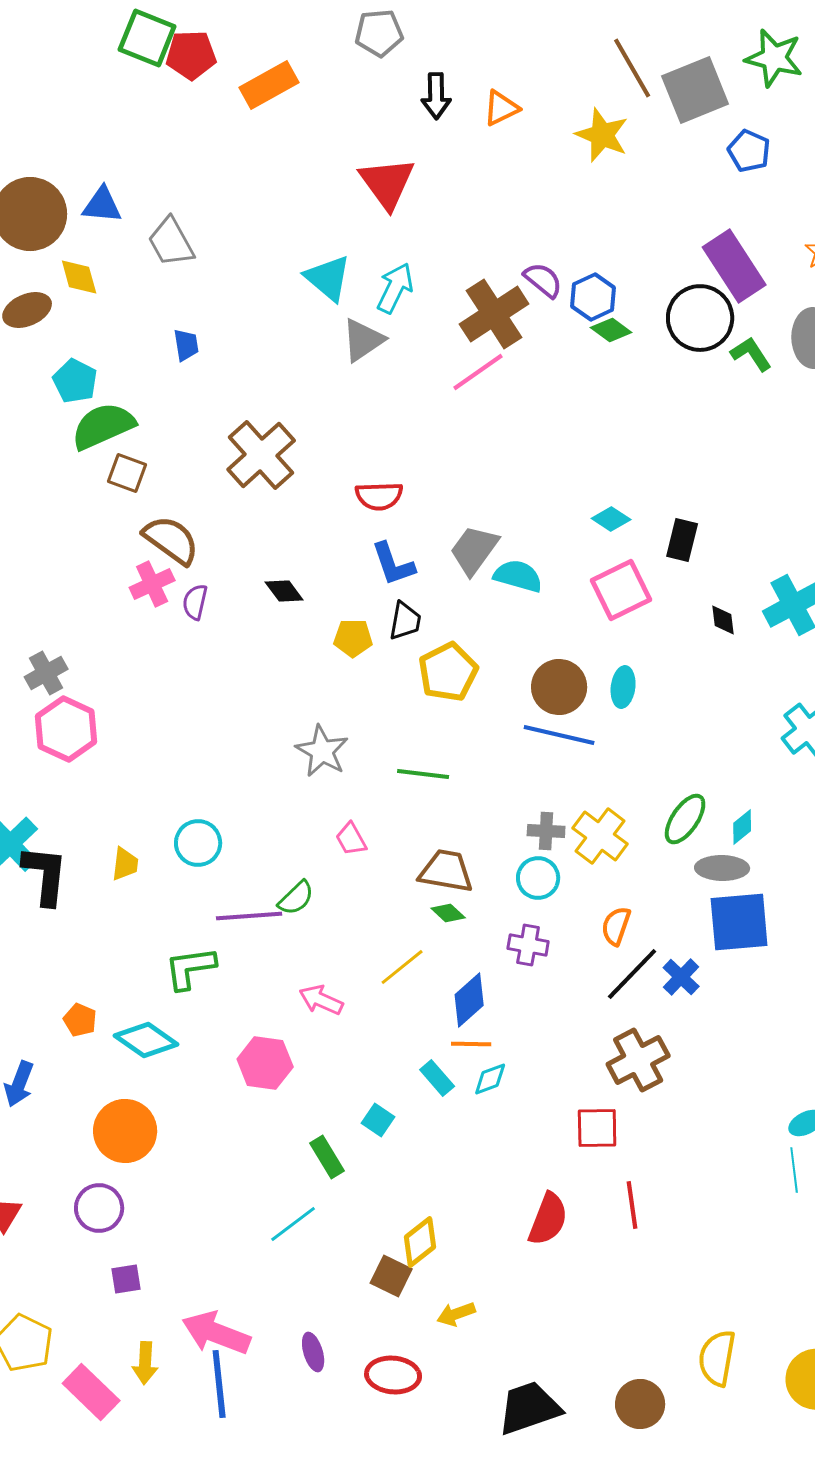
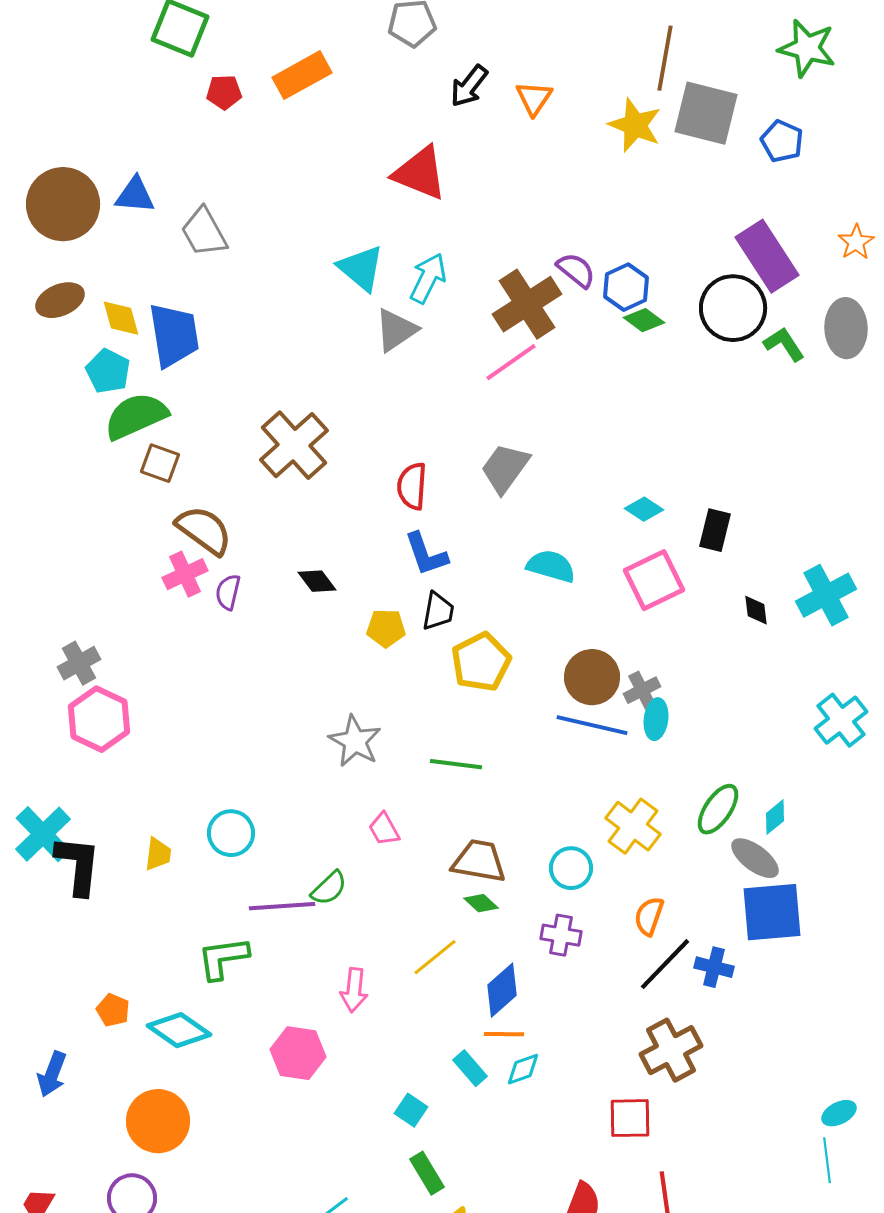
red pentagon: (191, 55) -> (224, 92), moved, size x0.7
brown line: (632, 68) -> (665, 58), turned 40
gray square: (695, 90) -> (706, 113), moved, turned 36
black arrow: (436, 96) -> (469, 86), turned 39
orange triangle: (501, 108) -> (534, 98), turned -30
red triangle: (387, 183) -> (420, 173), turned -32
yellow diamond: (79, 277) -> (121, 318), moved
blue trapezoid: (186, 345) -> (174, 335), moved, size x2.0
red semicircle: (379, 496) -> (412, 486), turned 96
gray trapezoid: (474, 550) -> (505, 468), moved
cyan ellipse: (623, 687) -> (656, 719), moved
gray cross: (546, 831) -> (642, 690), moved, turned -30
gray ellipse: (722, 868) -> (755, 858), turned 36
blue cross: (681, 977) -> (714, 967), turned -30
pink arrow: (321, 1000) -> (354, 990), turned -108
green rectangle: (327, 1157) -> (427, 1173), moved

